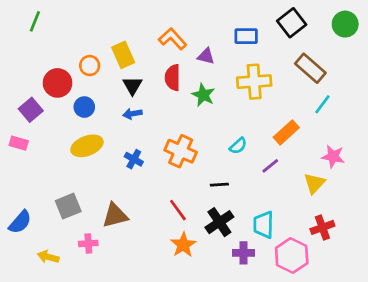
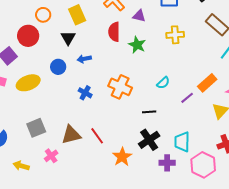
orange circle: (90, 66) -> (43, 15), moved
yellow cross: (254, 82) -> (175, 35), size x0.7
black triangle: (132, 86) -> (68, 38), moved
blue circle: (84, 107) -> (58, 67), moved
orange rectangle: (286, 132) -> (207, 83), moved
yellow ellipse: (87, 146) -> (28, 83), moved
red line: (178, 210) -> (97, 136), moved
pink cross: (88, 243) -> (51, 156), turned -32

